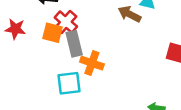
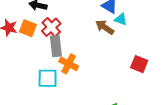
orange square: (53, 33) -> (28, 28), moved

